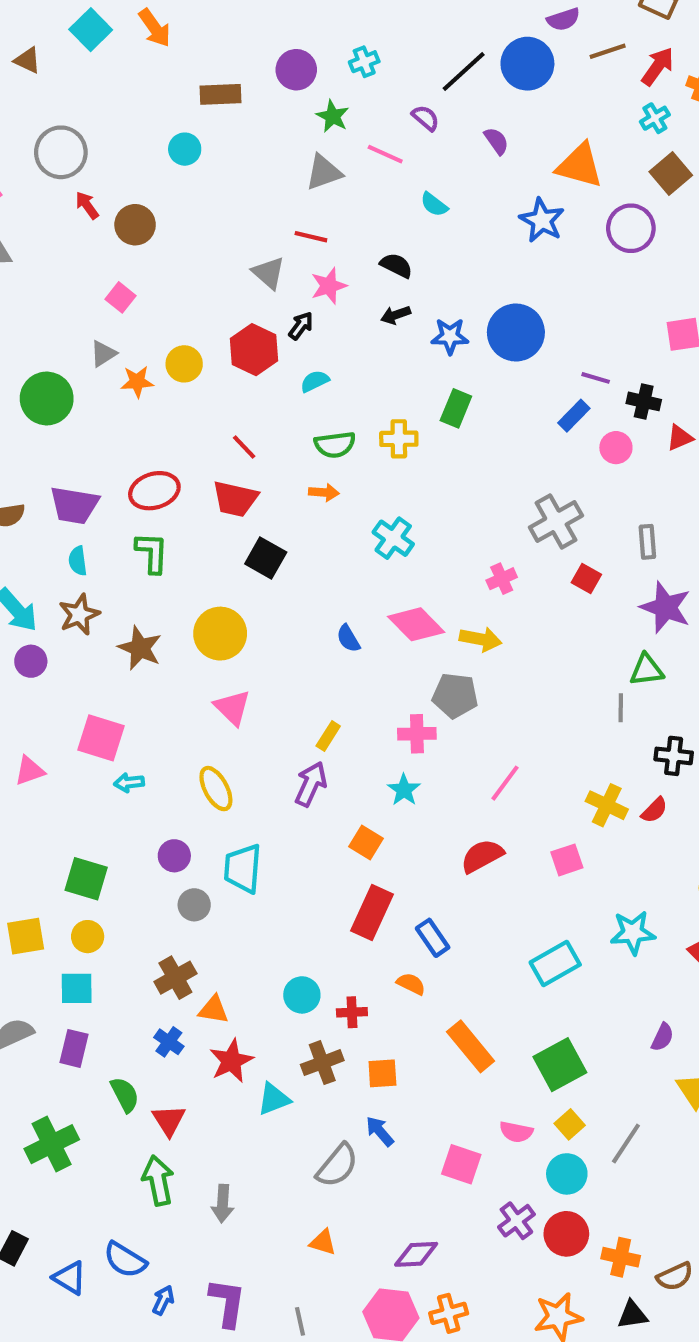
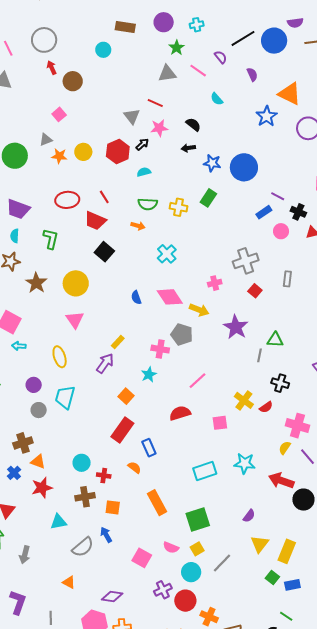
red ellipse: (154, 491) -> (67, 200), moved
purple star: (666, 607) -> (236, 327), moved
cyan triangle: (274, 1099) -> (59, 522), moved

